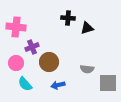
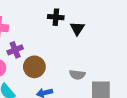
black triangle: (87, 28) -> (77, 28), turned -40

